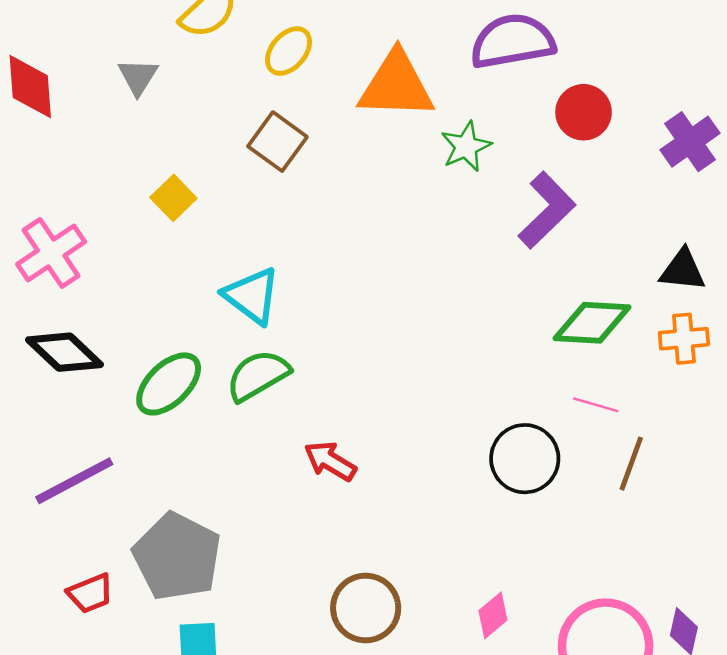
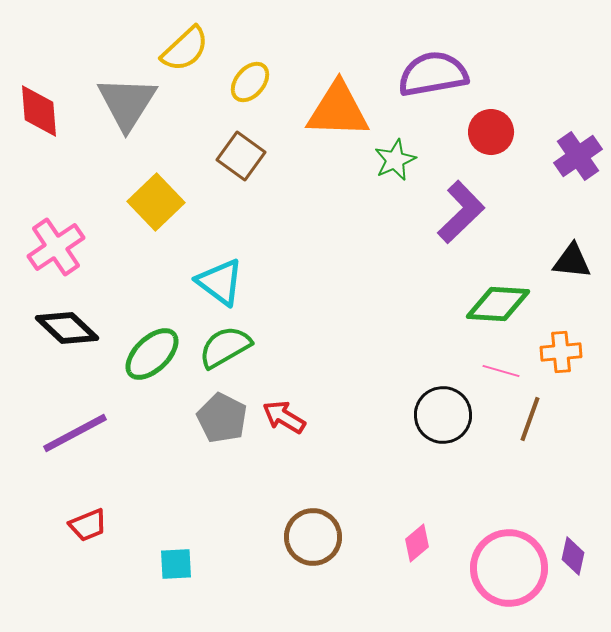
gray triangle: (138, 77) -> (127, 103), size x1.8
yellow square: (173, 198) -> (156, 202), size x1.5
orange cross: (684, 339) -> (561, 352), moved
gray pentagon: (177, 557) -> (222, 418), moved, size x0.7

